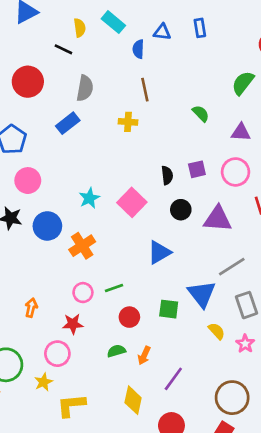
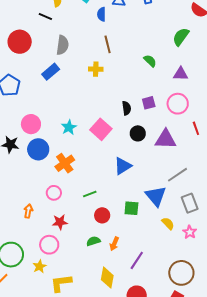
pink circle: (28, 181) -> (31, 124), moved
pink circle: (83, 293) -> (54, 193), moved

